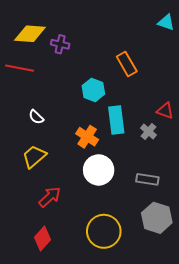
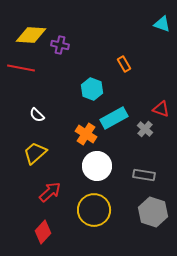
orange rectangle: (127, 64) -> (124, 64), size x0.7
cyan rectangle: (116, 120) -> (114, 118), turned 68
yellow circle: (104, 231) -> (94, 210), moved

